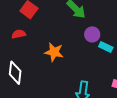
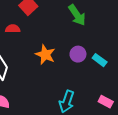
purple circle: (92, 34) -> (78, 54), moved

